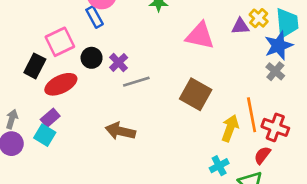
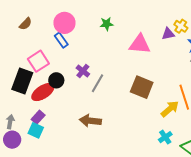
black circle: (92, 58) -> (56, 80), moved
black rectangle: (35, 66) -> (22, 81), size x1.4
gray line: (136, 82) -> (97, 83), turned -36
yellow arrow: (230, 128) -> (170, 109), turned 36

